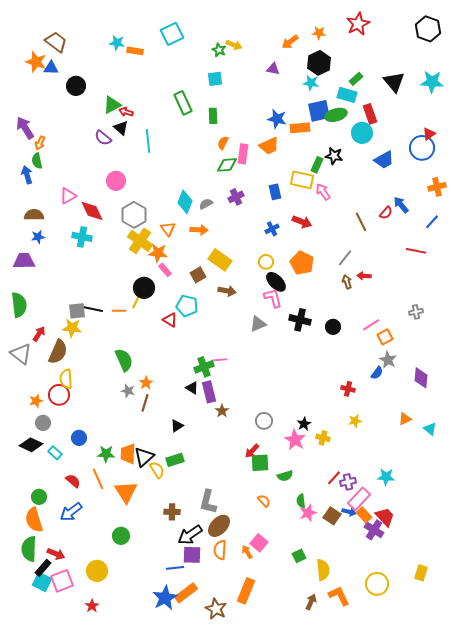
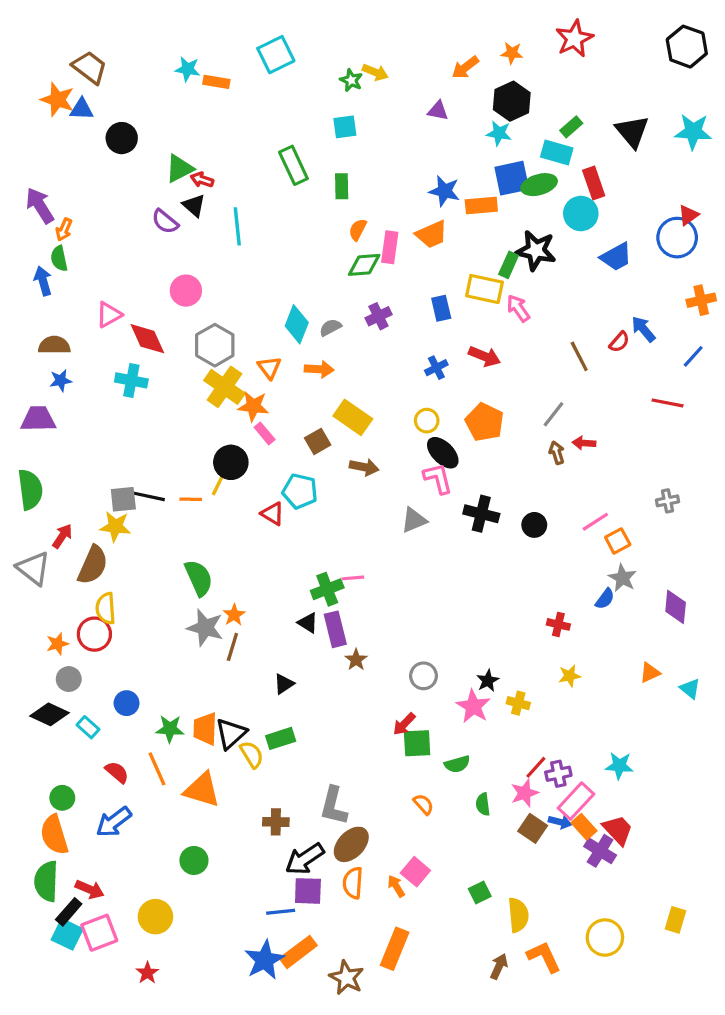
black star: (334, 156) -> (536, 250), size x1.4
gray star: (128, 391) -> (205, 628), size x1.6
orange triangle: (126, 492) -> (202, 790), turned -40
pink star: (308, 513) -> (525, 793), moved

